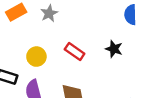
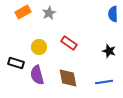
black star: (114, 49) -> (109, 51), moved

